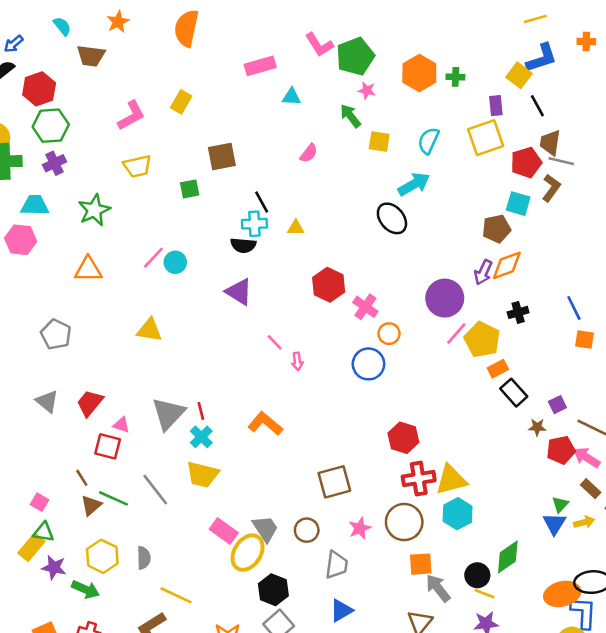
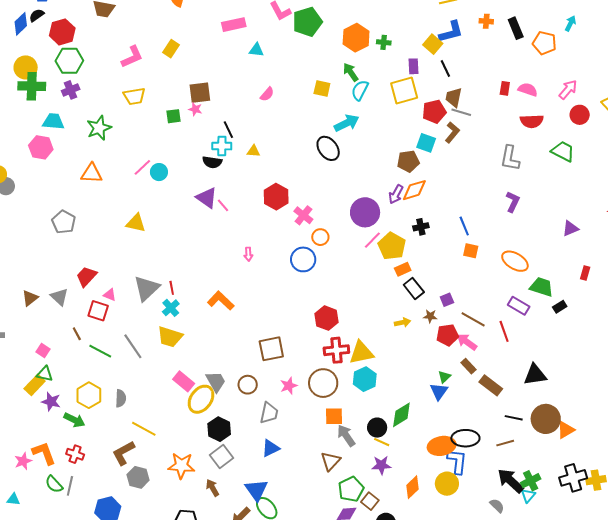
pink star: (367, 91) -> (195, 109), moved
green arrow: (350, 116) -> (351, 72), moved
pink line: (275, 342) -> (223, 205), moved
gray triangle: (47, 401) -> (59, 297), moved
brown triangle: (91, 505) -> (30, 298), moved
yellow arrow: (584, 522) -> (402, 322), moved

